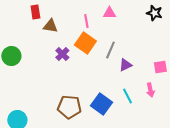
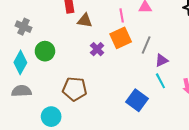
orange square: (85, 43) -> (121, 38), turned 30
cyan line: (127, 96) -> (160, 81), moved
brown pentagon: (69, 107) -> (75, 89), moved

